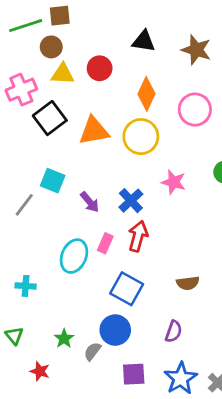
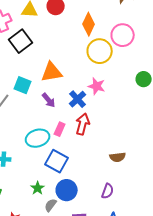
orange triangle: (94, 131) -> (52, 72), moved
yellow circle: (141, 137) -> (100, 51), moved
pink star: (174, 182) -> (97, 86), moved
cyan ellipse: (74, 256) -> (38, 138), turned 50
blue square: (127, 289) -> (57, 161), moved
green star: (64, 339) -> (38, 188), moved

